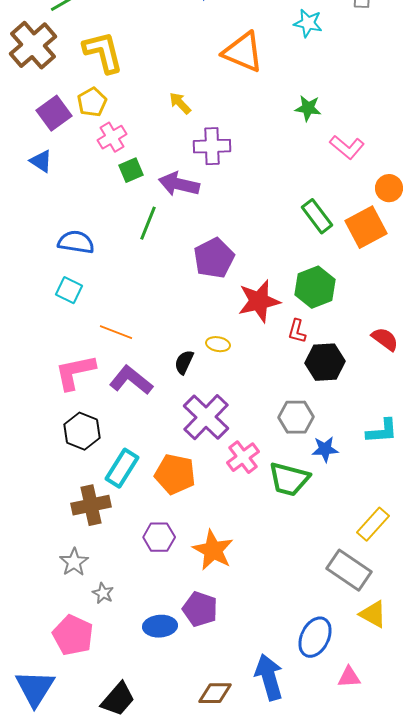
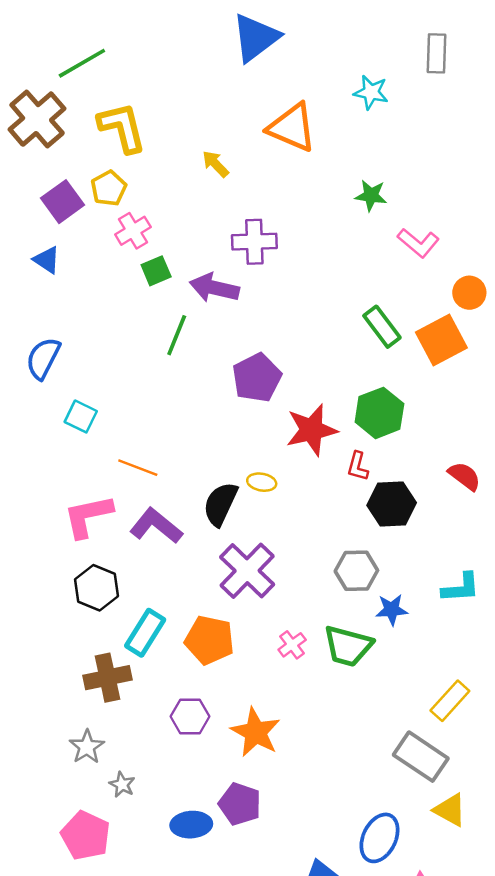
yellow arrow: (180, 103) -> (216, 164), moved
blue semicircle: (76, 242) -> (43, 358), moved, turned -72
black semicircle: (184, 362) -> (220, 504), size x1.5
pink cross: (243, 457) -> (292, 645), moved, size x0.7

